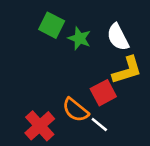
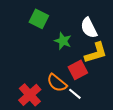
green star: (79, 38) -> (63, 41), moved

